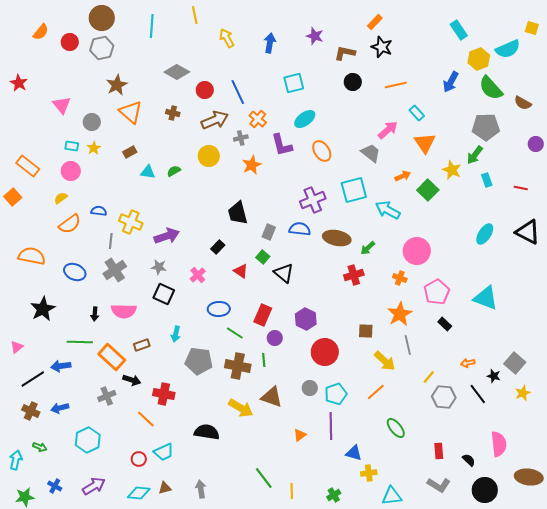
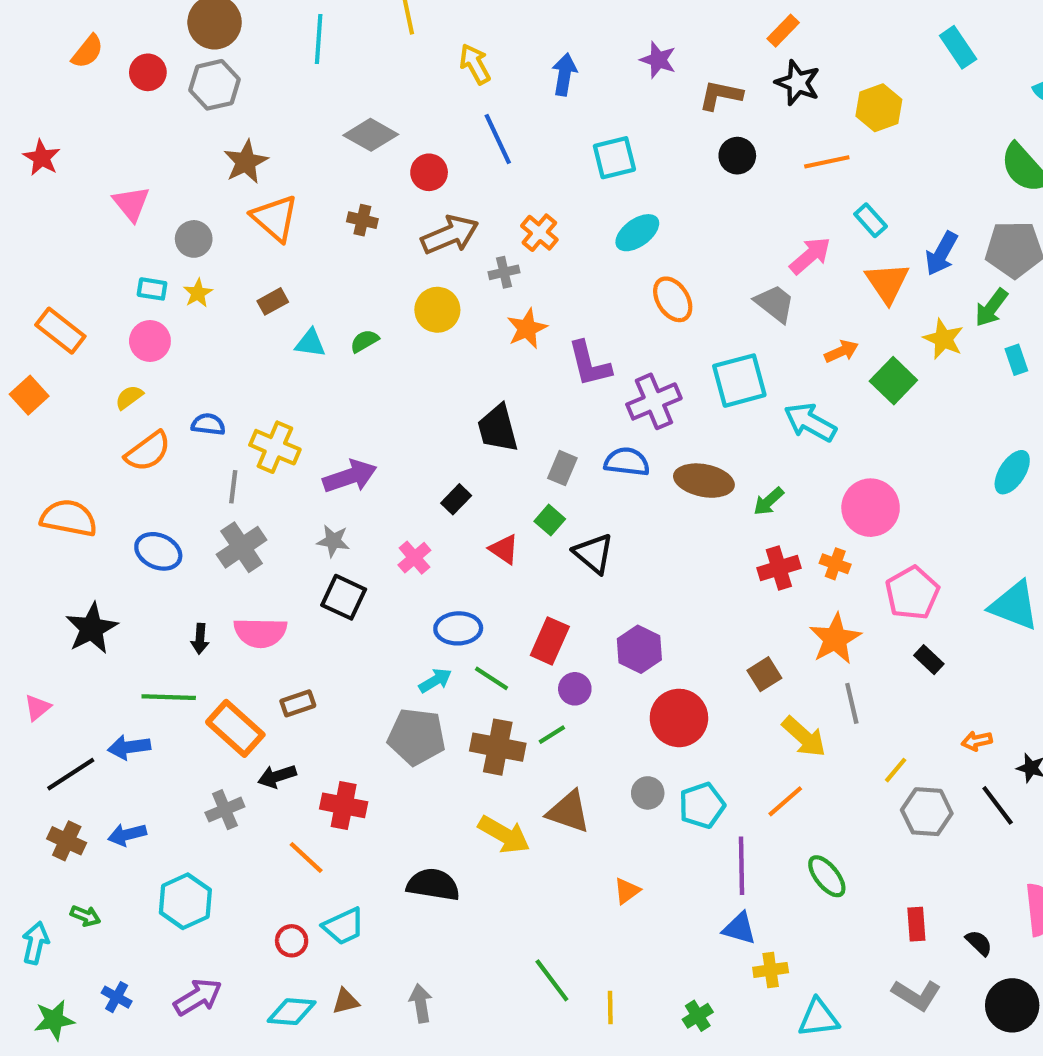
yellow hexagon: (479, 59) -> (879, 108), moved
blue arrow: (451, 82) -> (941, 254), moved
blue line: (238, 92) -> (498, 139), moved
purple L-shape: (282, 145) -> (589, 364), moved
red cross: (354, 275) -> (779, 568), moved
brown square: (366, 331) -> (764, 674), turned -35
cyan arrow: (176, 334) -> (435, 680), moved, turned -133
green line: (264, 360) -> (552, 735), turned 64
black arrow: (132, 380) -> (277, 776), turned 144
purple line: (331, 426) -> (741, 866), moved

